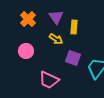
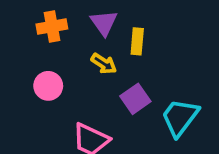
orange cross: (28, 19) -> (52, 27), turned 35
purple square: (73, 58) -> (135, 99), turned 35

